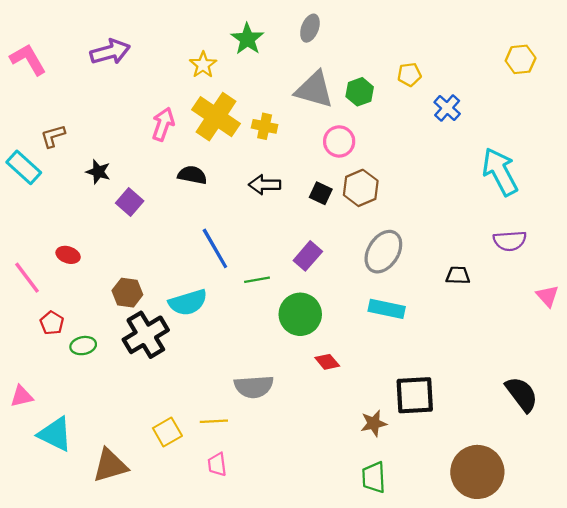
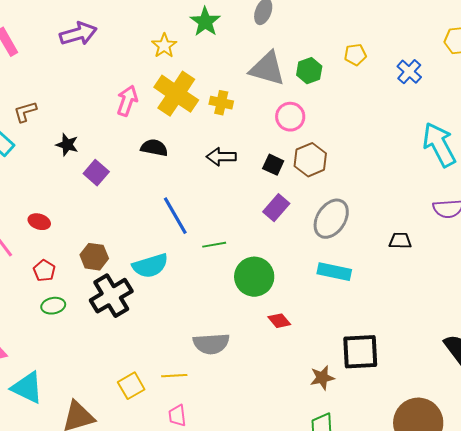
blue cross: (447, 108) -> (409, 72), moved
purple rectangle: (308, 256) -> (276, 208), moved
red pentagon: (52, 323) -> (44, 271), moved

